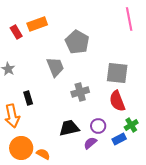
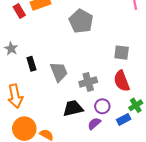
gray trapezoid: (55, 67) -> (59, 72), moved
gray square: (117, 73) -> (122, 53), size x0.7
gray cross: (80, 92) -> (88, 82), moved
black rectangle: (28, 98) -> (31, 64), moved

